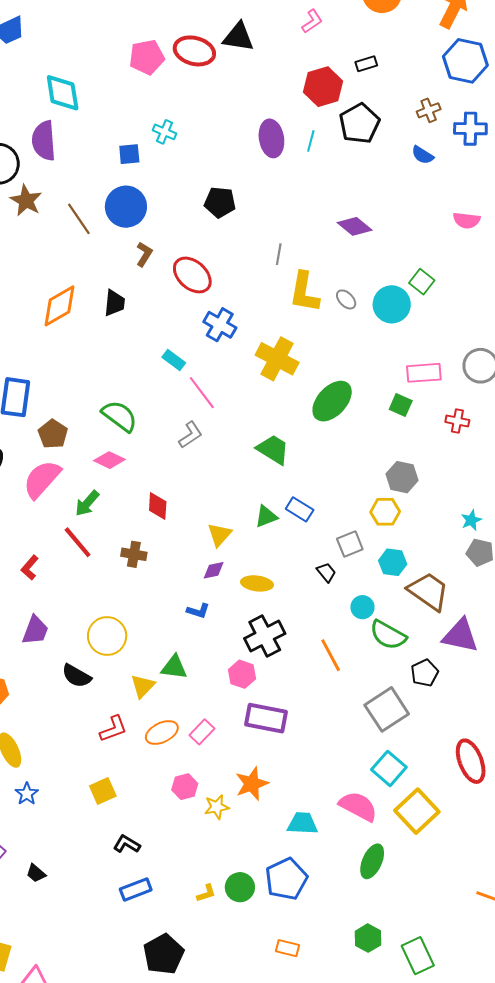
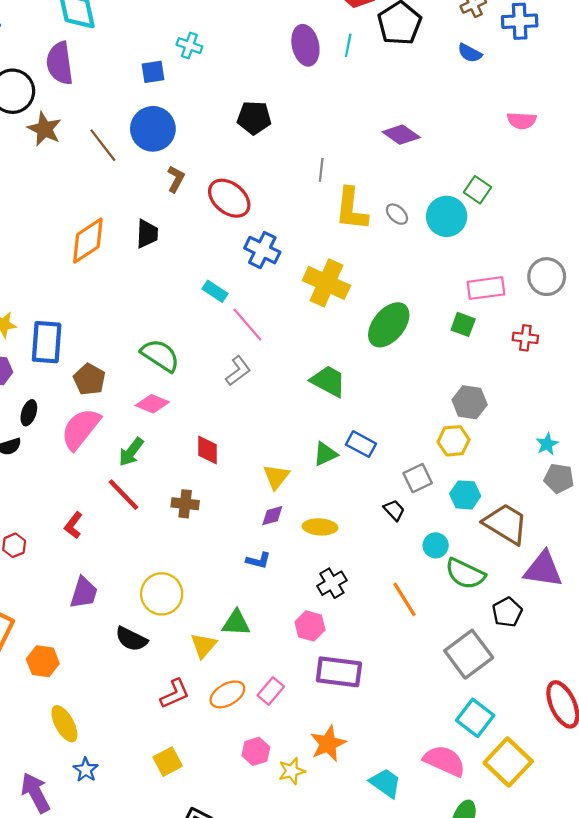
black cross: (265, 636) -> (332, 583), size x0.7
cyan trapezoid: (302, 823) -> (385, 783), turned 36

